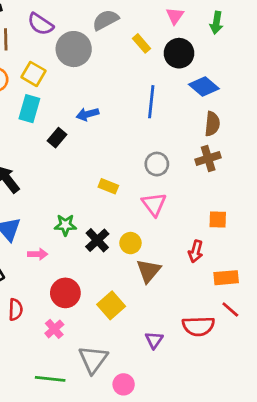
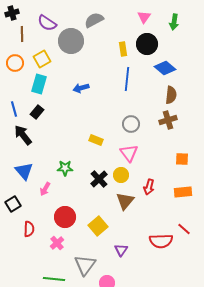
yellow rectangle: (142, 43) -> (123, 49), moved, turned 32
yellow square: (33, 74) -> (42, 59), turned 30
black rectangle: (57, 138) -> (37, 112), moved
orange square: (218, 219) -> (182, 159), moved
black cross: (97, 240) -> (99, 179), moved
yellow circle: (130, 243) -> (121, 175), moved
red arrow: (196, 251) -> (149, 187), moved
pink arrow: (38, 254) -> (45, 189), turned 120
orange rectangle: (226, 278) -> (183, 192), moved
purple triangle: (154, 340) -> (121, 250), moved

